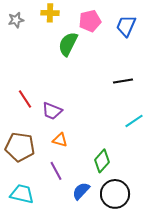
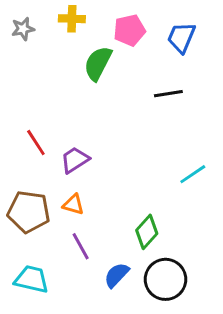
black line: (123, 81) -> (168, 94), moved
purple trapezoid: (52, 111) -> (75, 160), turned 125
orange triangle: (60, 140) -> (73, 204), moved

